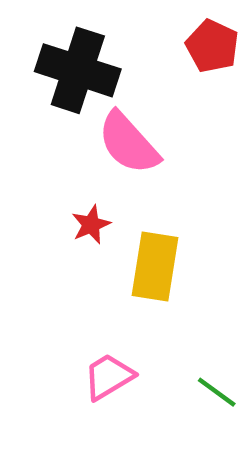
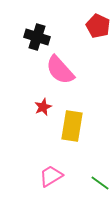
black cross: (78, 70) -> (37, 37), size x0.7

